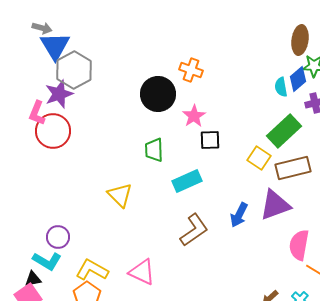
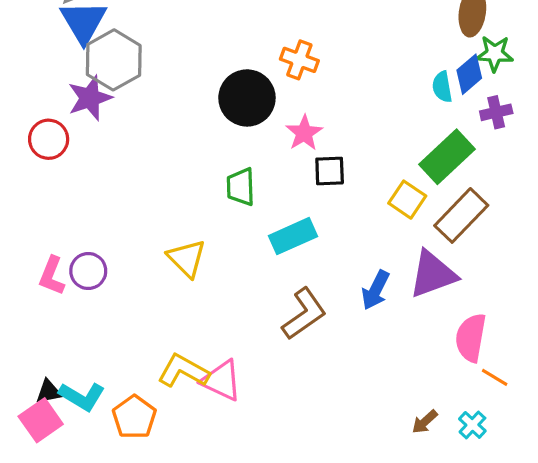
pink L-shape: (37, 113) -> (52, 276), moved
red circle: (53, 131) -> (49, 139), moved, size x0.7
brown rectangle: (293, 168) -> (461, 215), turned -32
purple circle: (58, 237) -> (88, 271), moved
cyan L-shape: (47, 261) -> (82, 396), moved
yellow L-shape: (92, 270) -> (183, 371), moved

